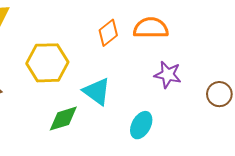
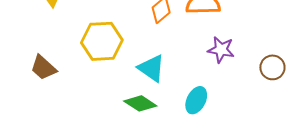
green diamond: (63, 119) -> (140, 103), moved, turned 52

